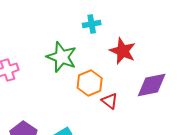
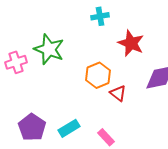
green star: (62, 57) -> (49, 49), moved

